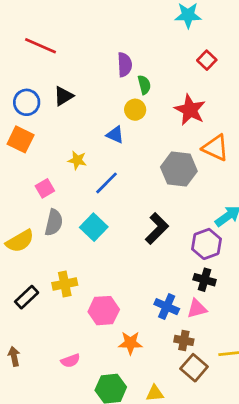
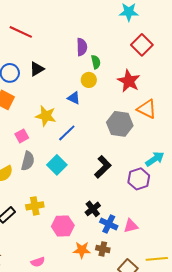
red square: (207, 60) -> (142, 45), size x1.5
yellow star: (77, 160) -> (46, 116), size x1.5
black cross: (205, 280) -> (93, 209), moved, turned 35
brown cross: (184, 340) -> (103, 249), moved

